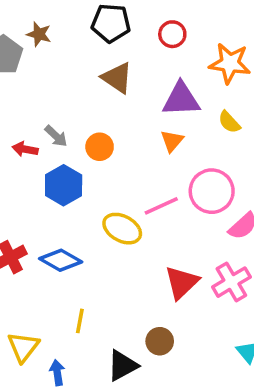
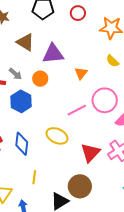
brown triangle: (117, 78) -> (25, 42), moved
purple triangle: (181, 99) -> (53, 54), moved
yellow ellipse: (122, 229) -> (57, 136), moved
blue diamond: (61, 260) -> (22, 144), turned 70
brown circle: (160, 341) -> (80, 186), size x1.5

